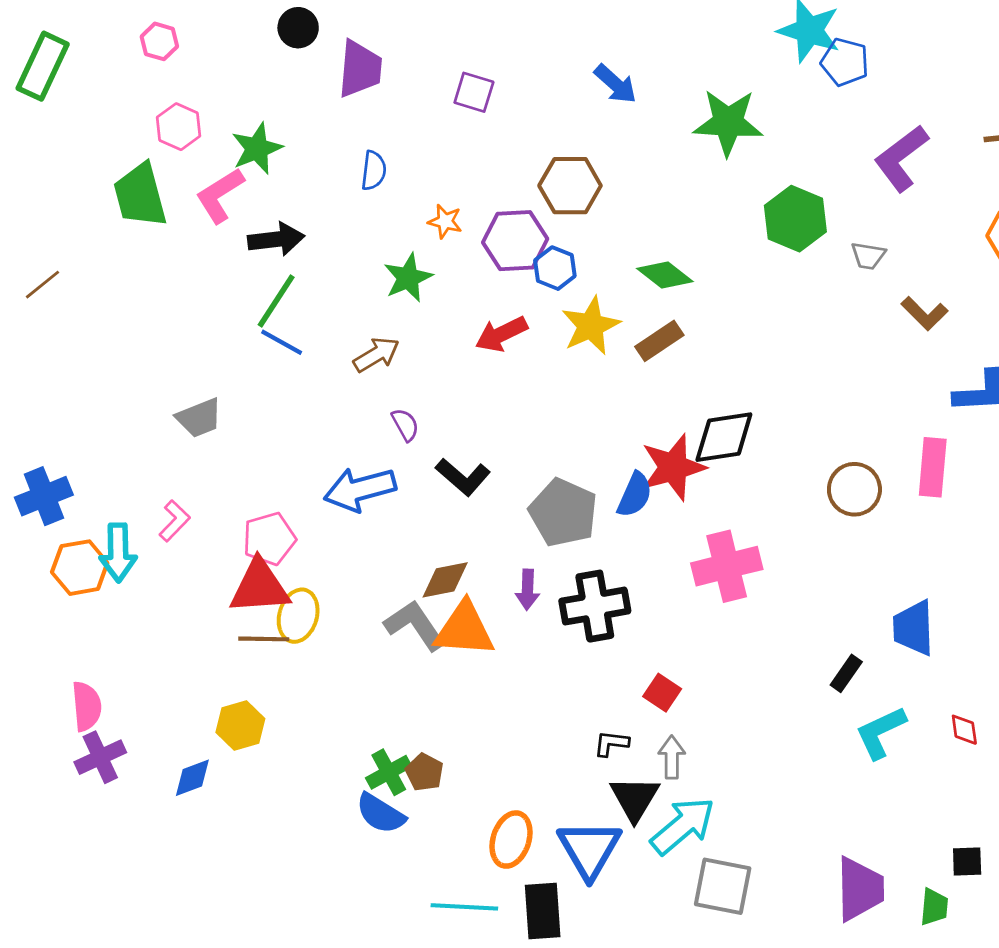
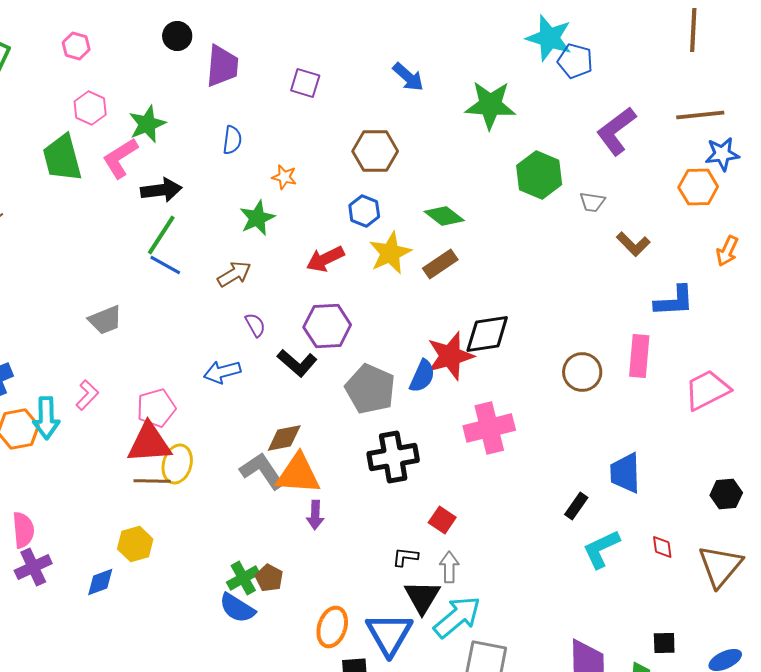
purple hexagon: (515, 241) -> (327, 326), moved
blue arrow: (360, 489) -> (222, 372), size x0.7
purple arrow: (527, 590) -> (315, 515), moved

